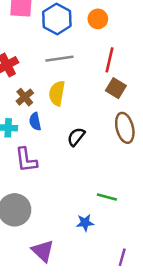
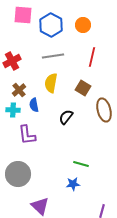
brown square: (116, 88) -> (83, 88), moved
brown cross: (25, 97) -> (19, 90), moved
green line: (107, 197) -> (81, 164), moved

